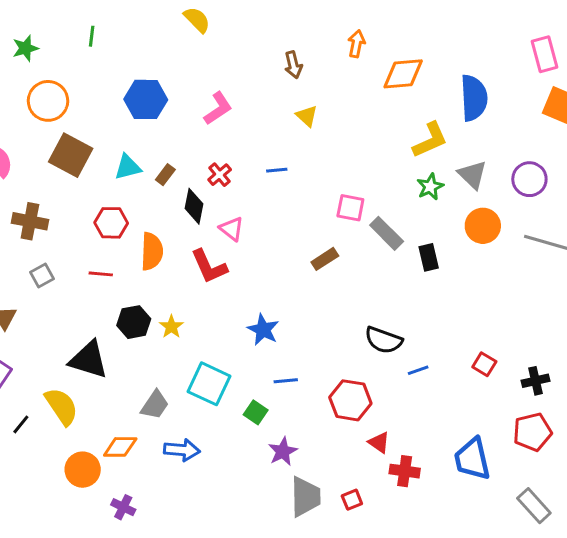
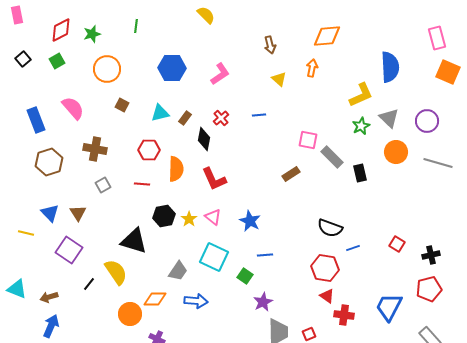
orange arrow: (356, 44) -> (312, 68), moved
orange diamond: (403, 74) -> (327, 36), moved
brown square: (71, 155) -> (122, 105), size x0.5
pink triangle: (232, 229) -> (213, 217), moved
red hexagon: (350, 400) -> (325, 268), moved
blue trapezoid: (472, 459) -> (389, 307), turned 40

